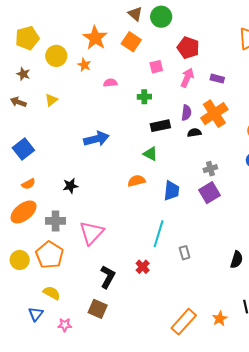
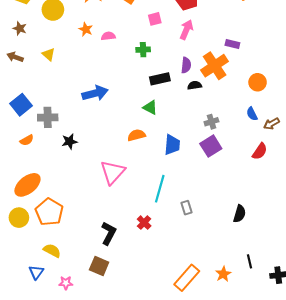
orange star: (84, 65) -> (86, 29), moved
purple rectangle: (217, 79) -> (232, 44), moved
yellow triangle: (51, 100) -> (49, 54), turned -40
orange ellipse: (24, 212) -> (27, 185), moved
gray cross: (56, 221) -> (48, 117), moved
pink triangle: (92, 233) -> (113, 172), moved

